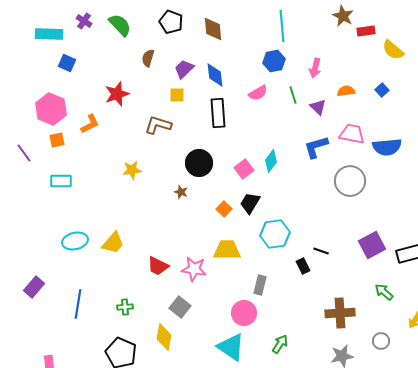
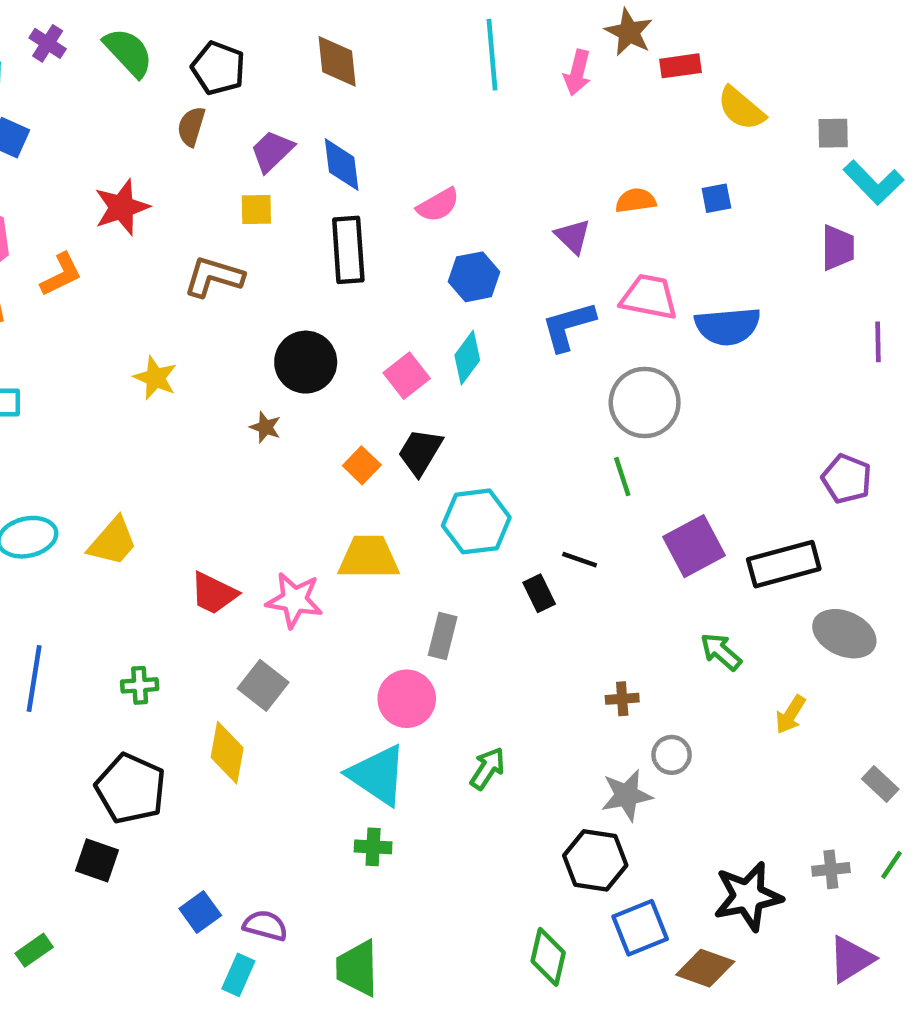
black pentagon: (171, 22) -> (218, 68), moved
blue hexagon: (274, 61) -> (474, 277), moved
pink arrow: (315, 68) -> (577, 73), moved
blue square: (382, 90) -> (716, 198), turned 32
green line: (293, 95) -> (622, 477), moved
yellow star: (132, 170) -> (155, 378), turned 30
brown cross: (340, 313) -> (622, 699), size x0.5
gray circle: (381, 341) -> (672, 755), moved

